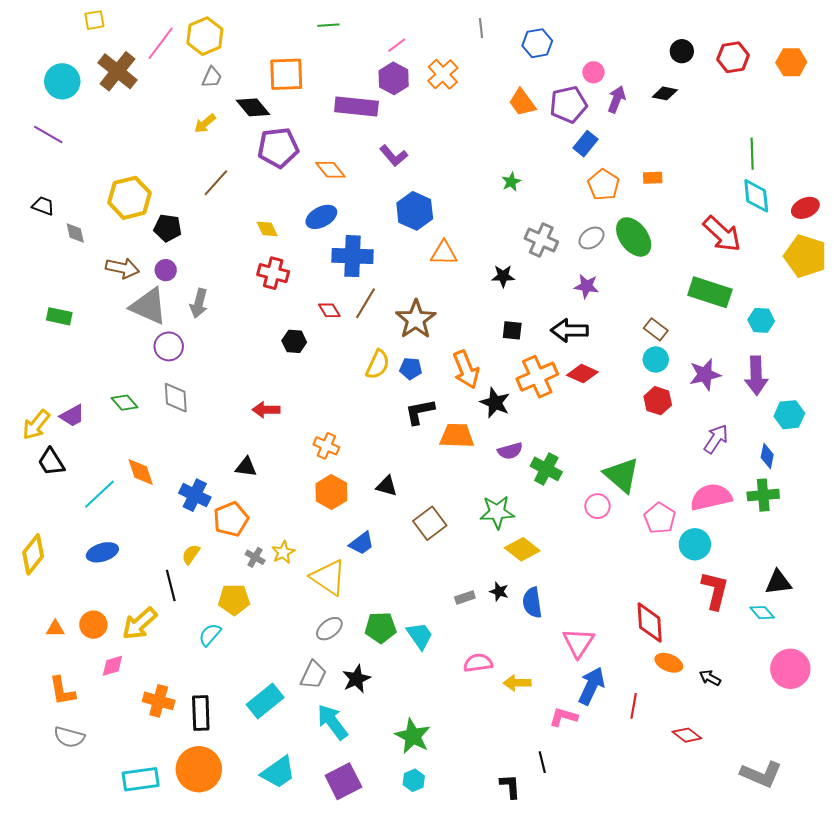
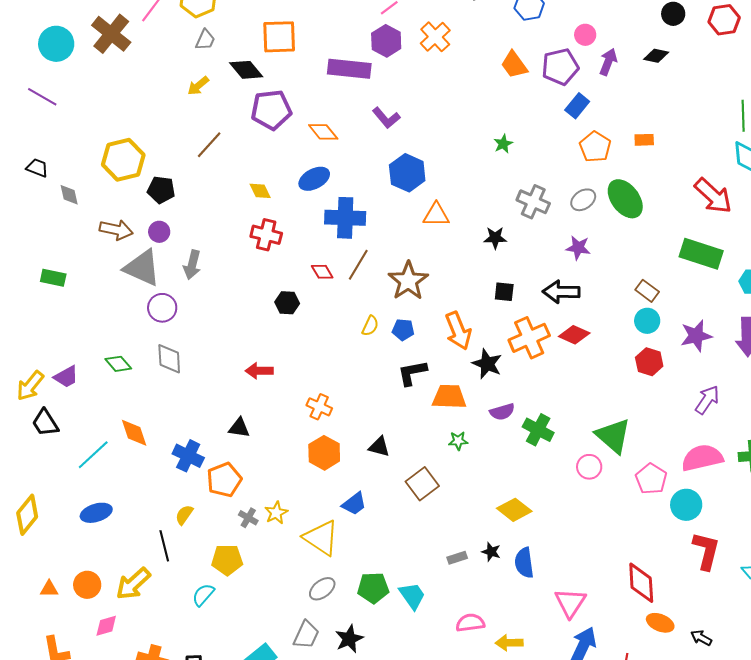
yellow semicircle: (378, 365) -> (370, 326), size x0.7
green star: (497, 512) -> (458, 441), moved, size x0.6

